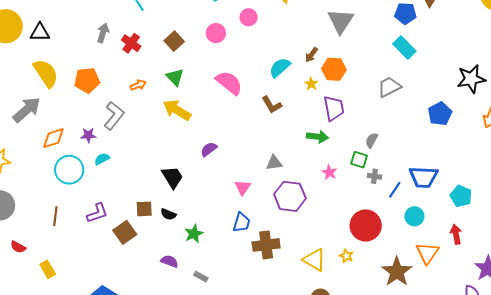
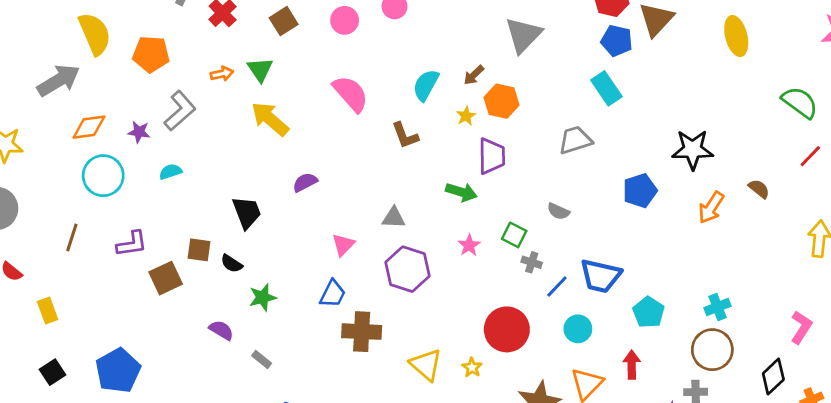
cyan semicircle: (280, 68) -> (426, 85), turned -30
green triangle: (175, 77) -> (260, 70), moved
gray semicircle: (372, 140) -> (558, 211), moved, turned -105
cyan semicircle: (102, 159) -> (170, 172), moved

